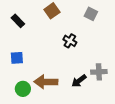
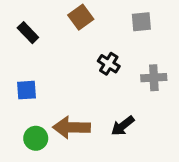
gray square: (91, 14) -> (141, 22), turned -32
gray cross: (99, 72) -> (154, 78), moved

